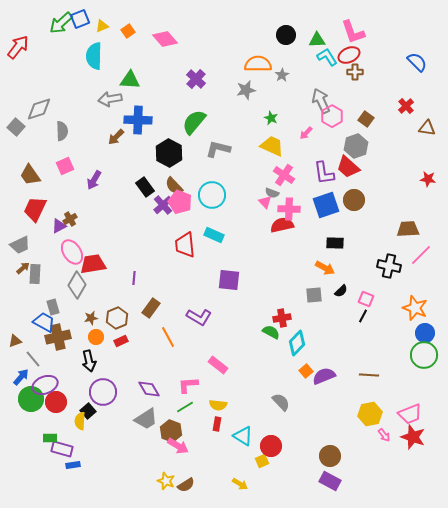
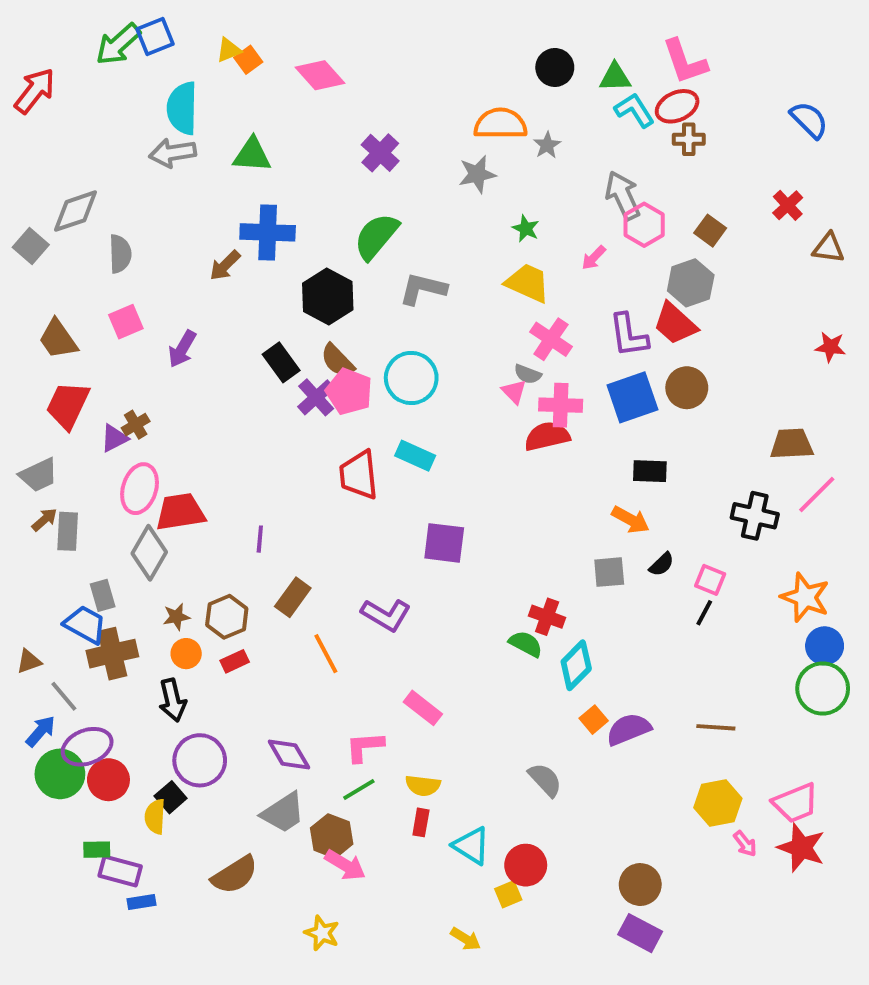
yellow triangle: (102, 26) -> (229, 50), moved
gray arrow: (110, 99) -> (173, 153), moved
pink ellipse: (72, 252) -> (140, 489), turned 50
red cross: (282, 318) -> (547, 617), turned 30
brown semicircle: (186, 485) -> (235, 875), moved, size x1.4

